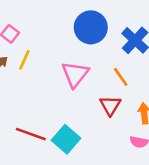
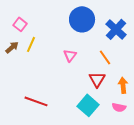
pink triangle: (75, 74) -> (70, 55), size x0.6
cyan square: (66, 139) -> (88, 105), moved

